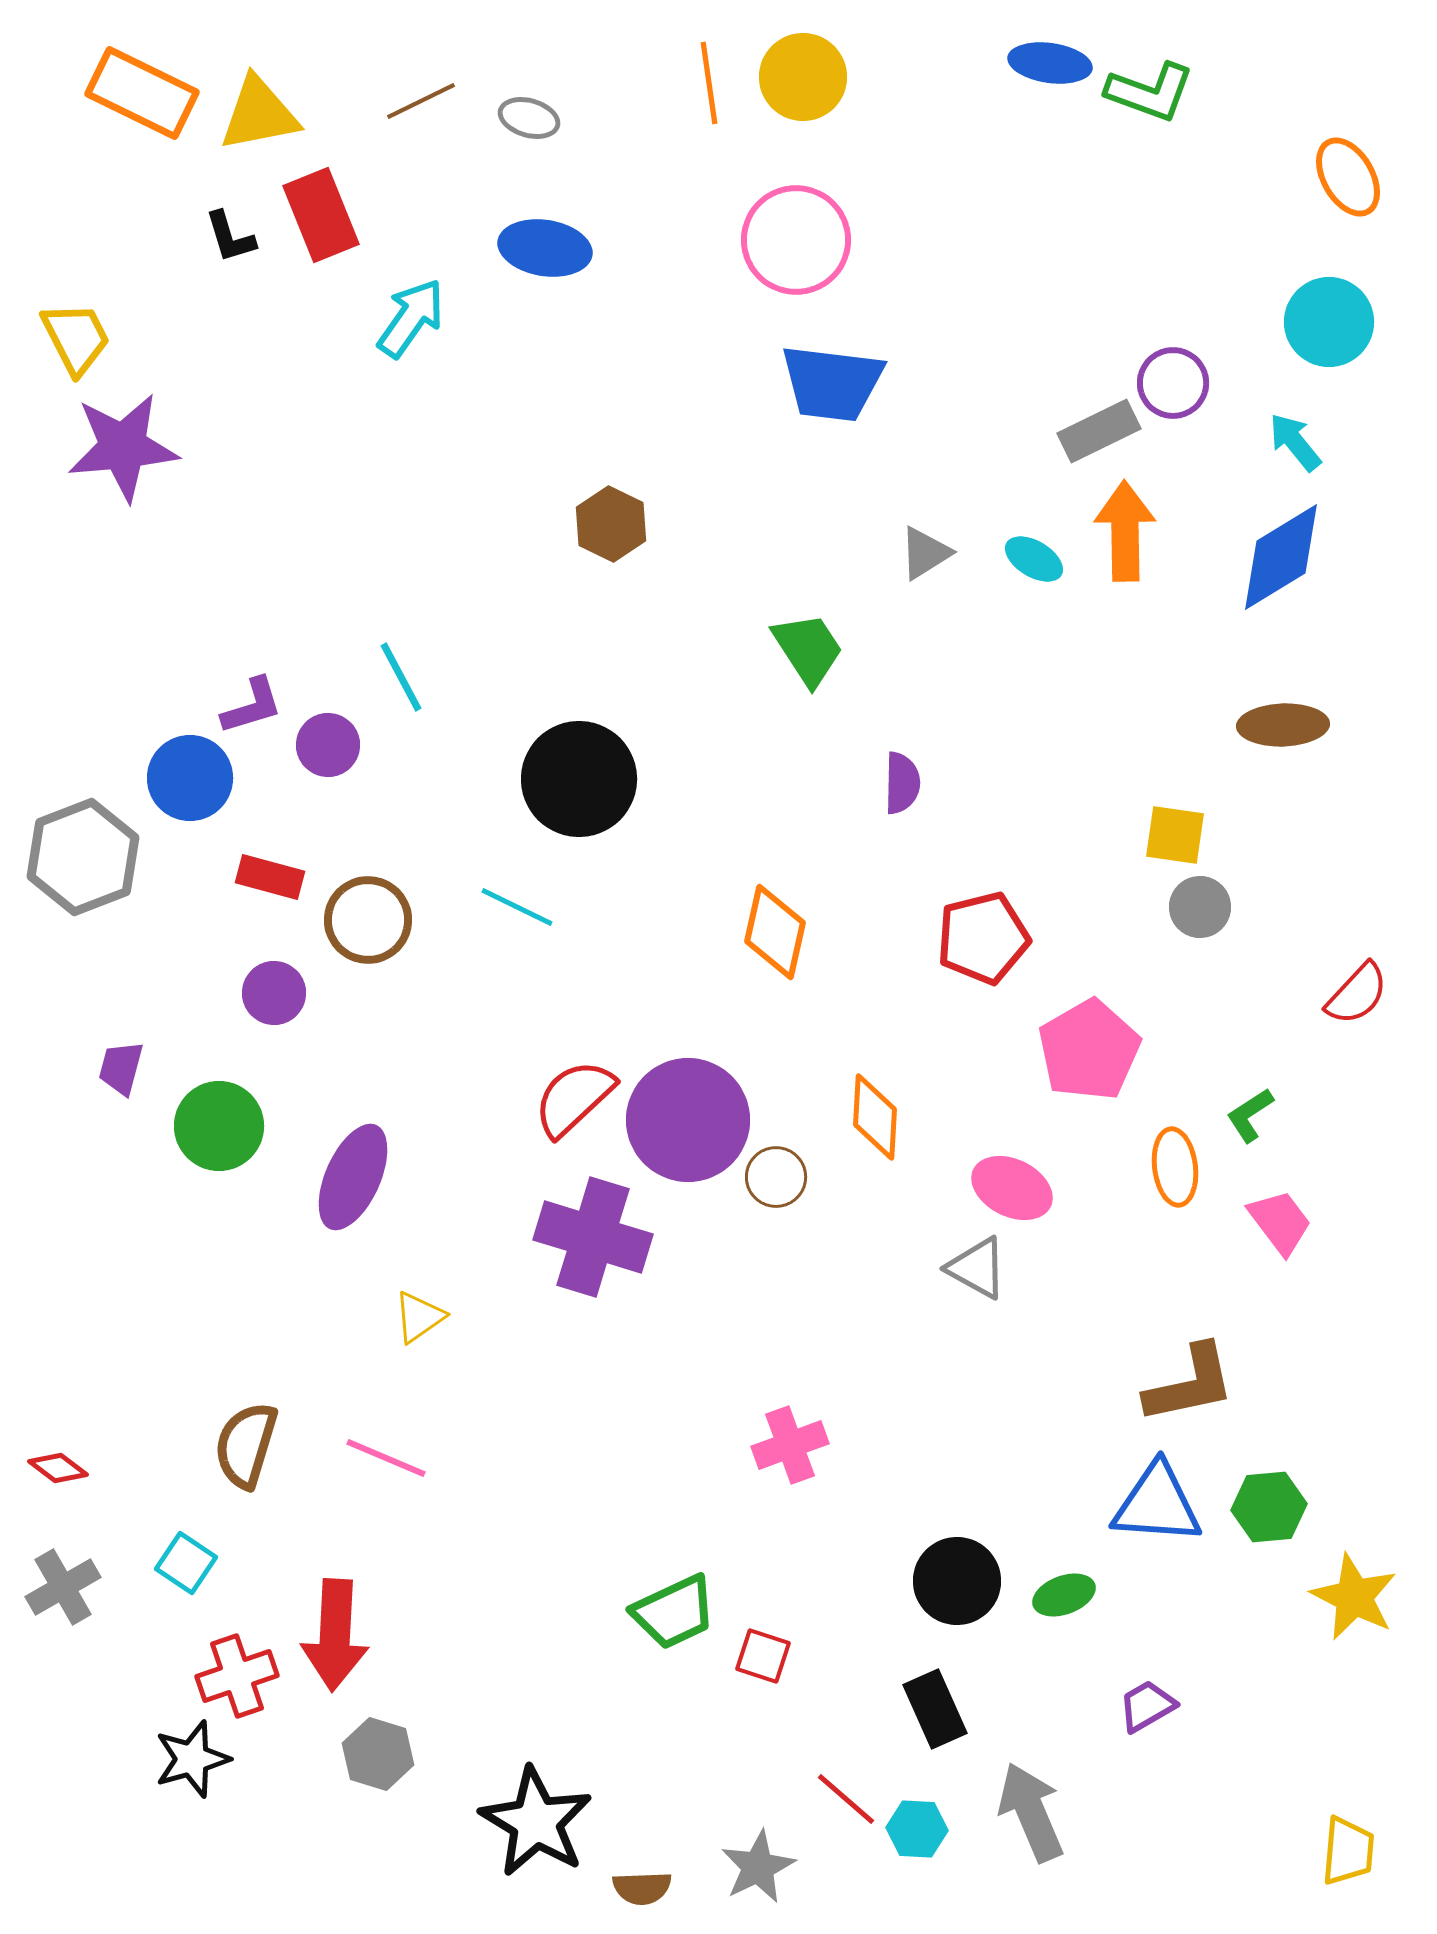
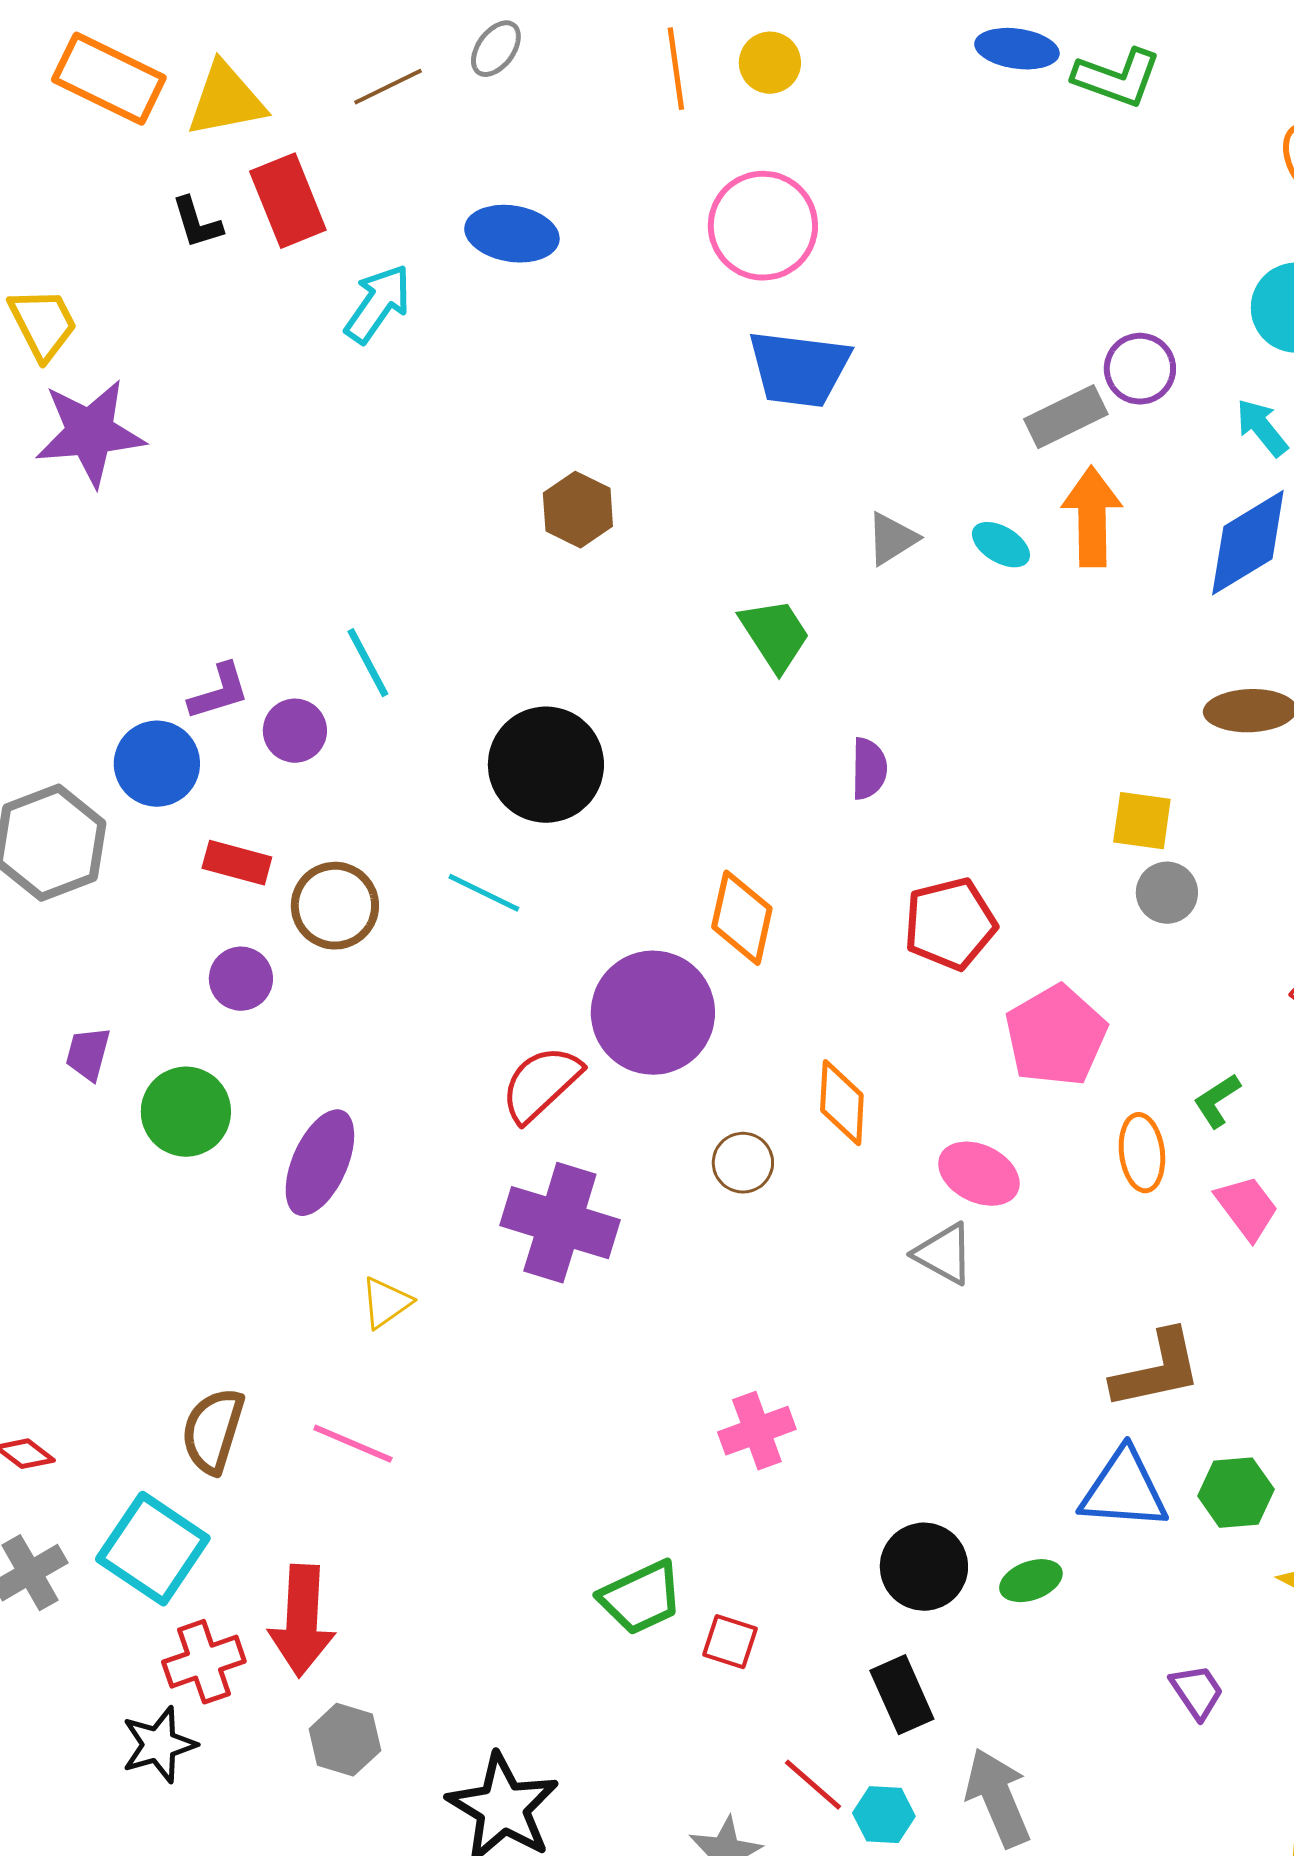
yellow circle: (803, 77) -> (770, 63), size x0.7
gray ellipse: (529, 118) -> (496, 49), moved, turned -70
purple circle: (688, 1120) -> (653, 1013), moved
cyan square: (186, 1563) -> (153, 1549), size x1.8
purple trapezoid: (1147, 1706) -> (1197, 1692), moved, turned 86

